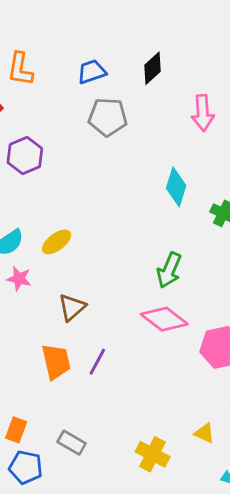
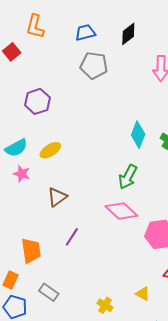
purple hexagon: (25, 156) -> (37, 101), moved
cyan diamond: (176, 187) -> (138, 135), moved
orange trapezoid: (56, 362) -> (31, 251), moved
yellow cross: (153, 454) -> (105, 305), size x0.7

